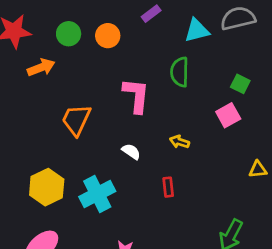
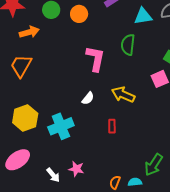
orange trapezoid: (76, 120) -> (21, 66), moved
yellow arrow: (179, 142) -> (123, 95), size x1.6
white semicircle: (131, 152) -> (88, 98), turned 88

